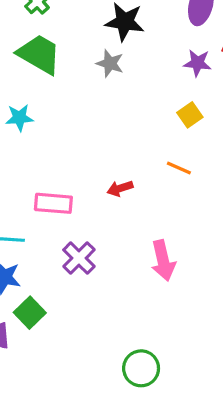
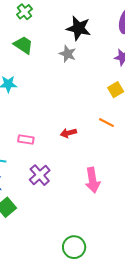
green trapezoid: (39, 54) -> (23, 45), size x0.7
pink rectangle: (53, 203) -> (26, 139), size x0.7

